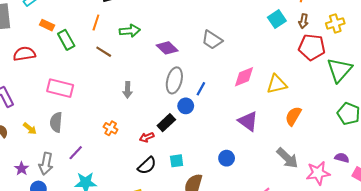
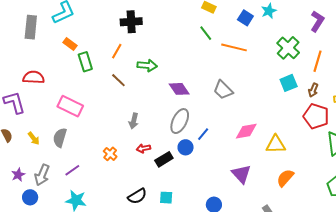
red semicircle: (24, 54) -> (34, 77), moved
red arrow: (147, 137) -> (143, 148), moved

